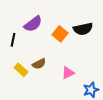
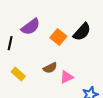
black semicircle: (83, 29) -> (82, 32), turned -36
brown semicircle: (39, 64) -> (50, 68), moved

